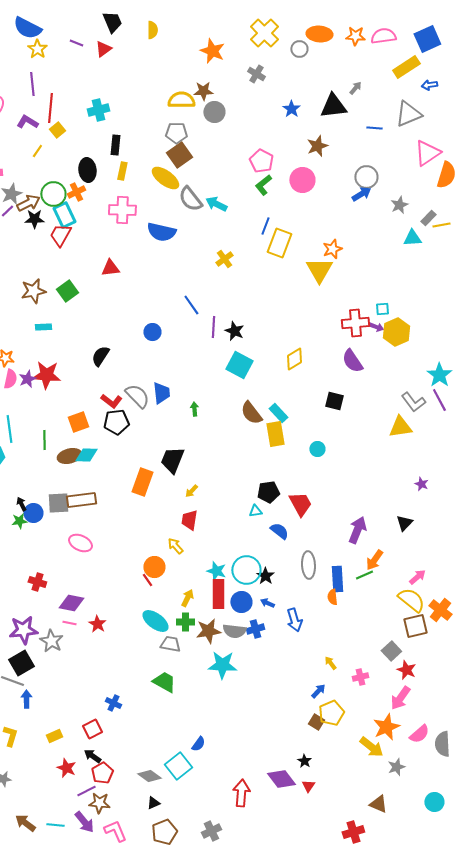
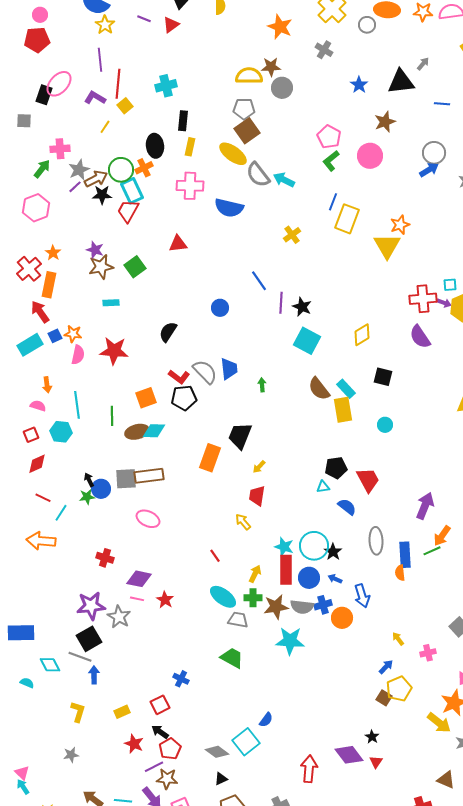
purple star: (27, 379) -> (95, 250), moved, turned -30
black square: (334, 401) -> (383, 377), moved
orange circle: (154, 567) -> (342, 618), moved

